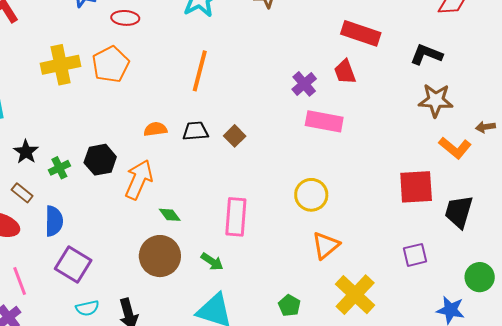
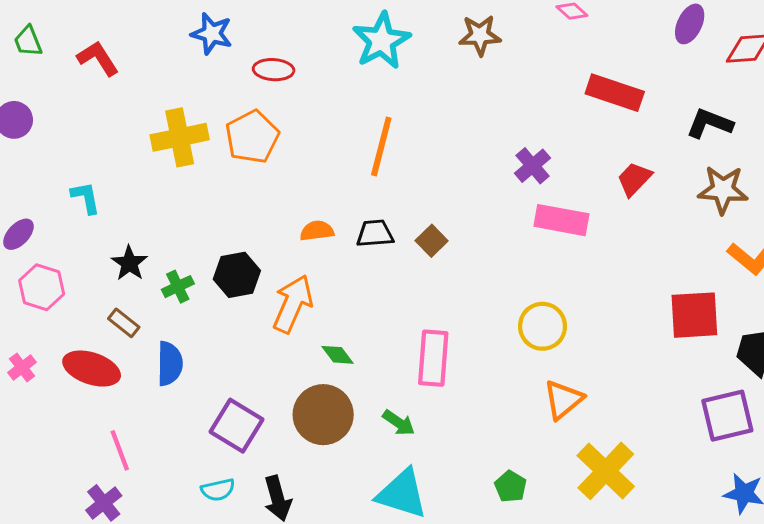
red trapezoid: (345, 72) -> (634, 179), moved, turned 64
purple square: (415, 255) -> (727, 416), moved, size x1.5
purple square: (73, 264) -> (236, 426), moved

